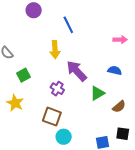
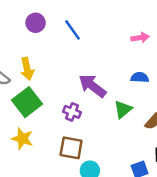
purple circle: (34, 10) -> (36, 23), moved
yellow arrow: (55, 50) -> (27, 69), moved
green square: (24, 75) -> (27, 102), size x1.6

